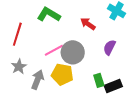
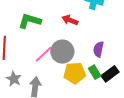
purple semicircle: (109, 47) -> (98, 49), moved
yellow pentagon: (62, 74) -> (75, 73), moved

